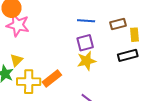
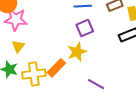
yellow triangle: (16, 60) -> (18, 46), moved
yellow star: (87, 61) -> (77, 52), moved

